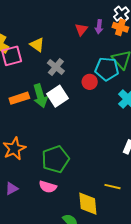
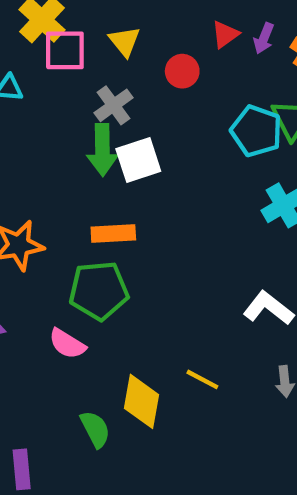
gray cross: (56, 67) -> (114, 105), moved
red circle: (90, 82) -> (182, 71), moved
orange rectangle: (19, 98) -> (113, 233), moved

